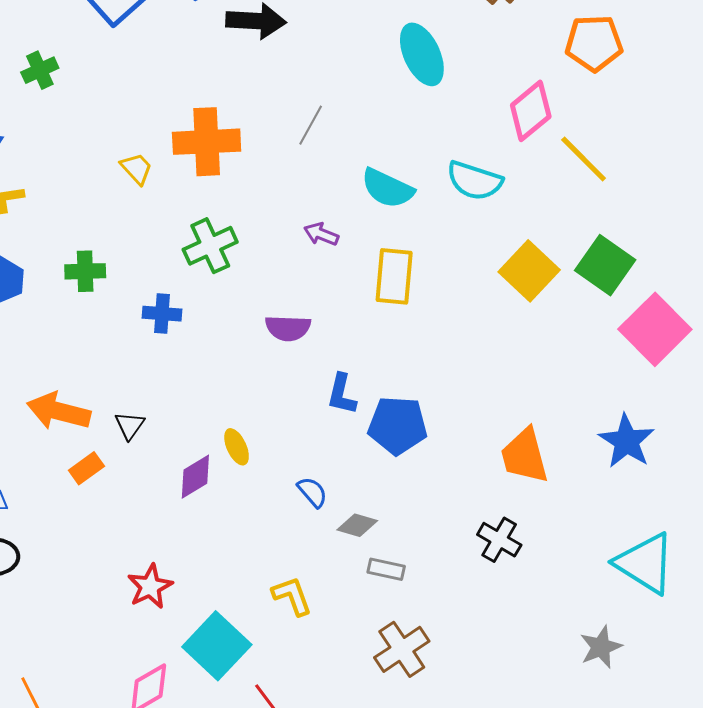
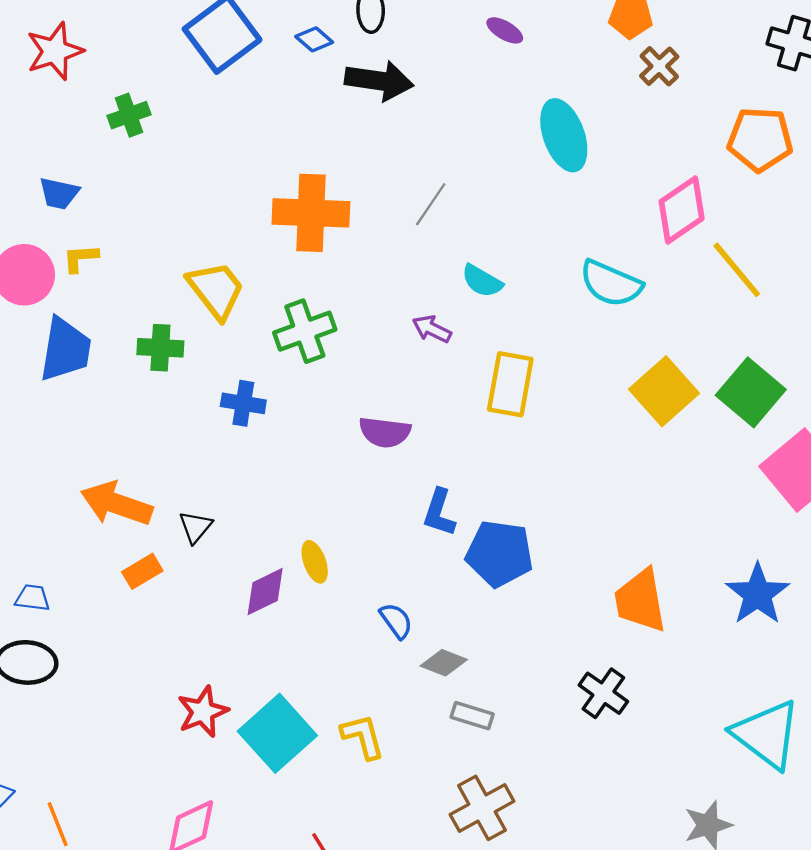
yellow trapezoid: (136, 168) -> (216, 290), moved, size x1.6
cyan semicircle: (387, 188) -> (482, 281), moved, size x0.7
cyan square: (217, 646) -> (277, 733), moved

